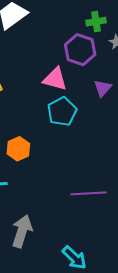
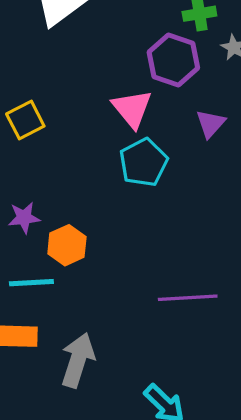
pink triangle: (55, 79) -> (132, 109), turned 36
orange hexagon: (18, 149) -> (67, 245), moved

